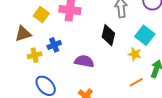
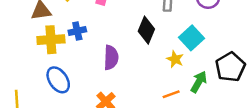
yellow cross: (35, 55) -> (51, 40), size x1.5
purple semicircle: (84, 61) -> (111, 58), turned 72

